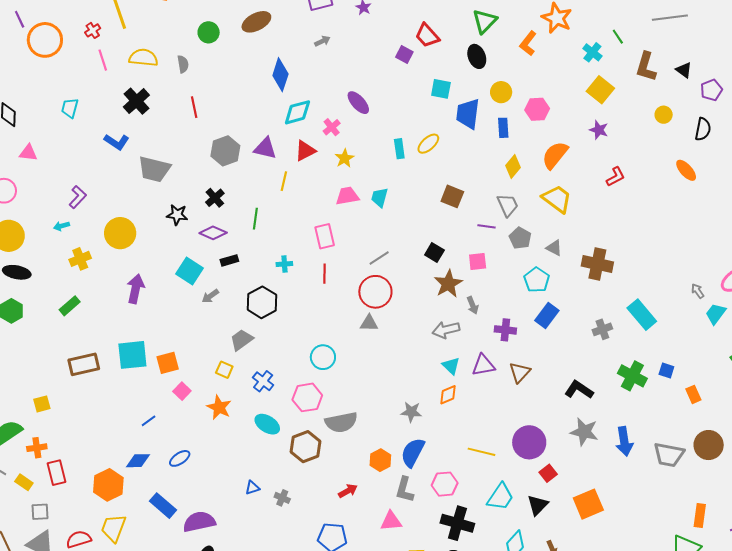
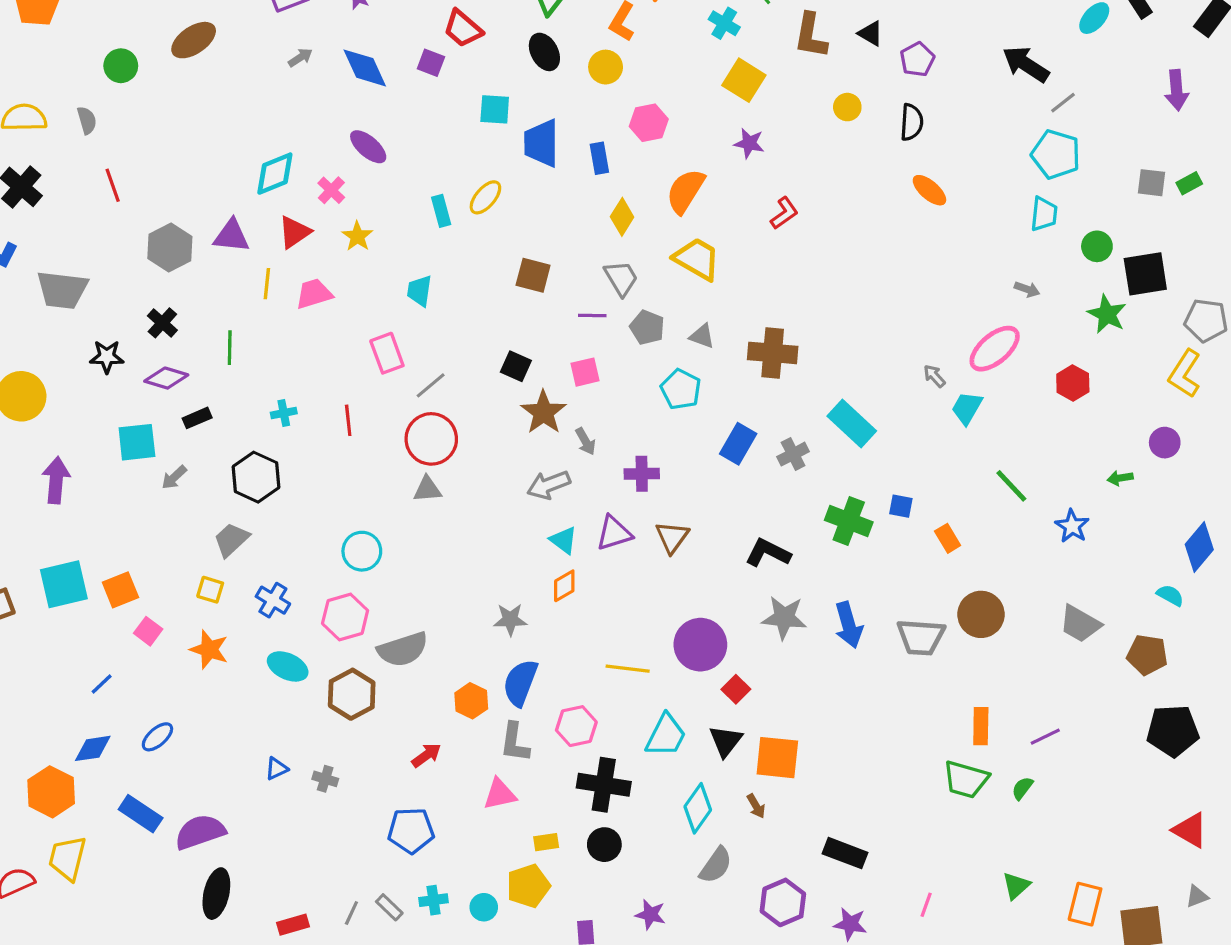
blue diamond: (280, 75) -> (365, 68), moved, turned -36
yellow circle: (501, 92) -> (606, 67), moved
orange ellipse: (686, 170) -> (929, 190), moved
pink trapezoid: (347, 196) -> (314, 294), moved
pink rectangle: (325, 236) -> (387, 353), moved
cyan square: (190, 271) -> (137, 442), turned -32
blue rectangle: (547, 316) -> (738, 444), moved
orange square: (588, 504) -> (777, 758), moved, turned 36

